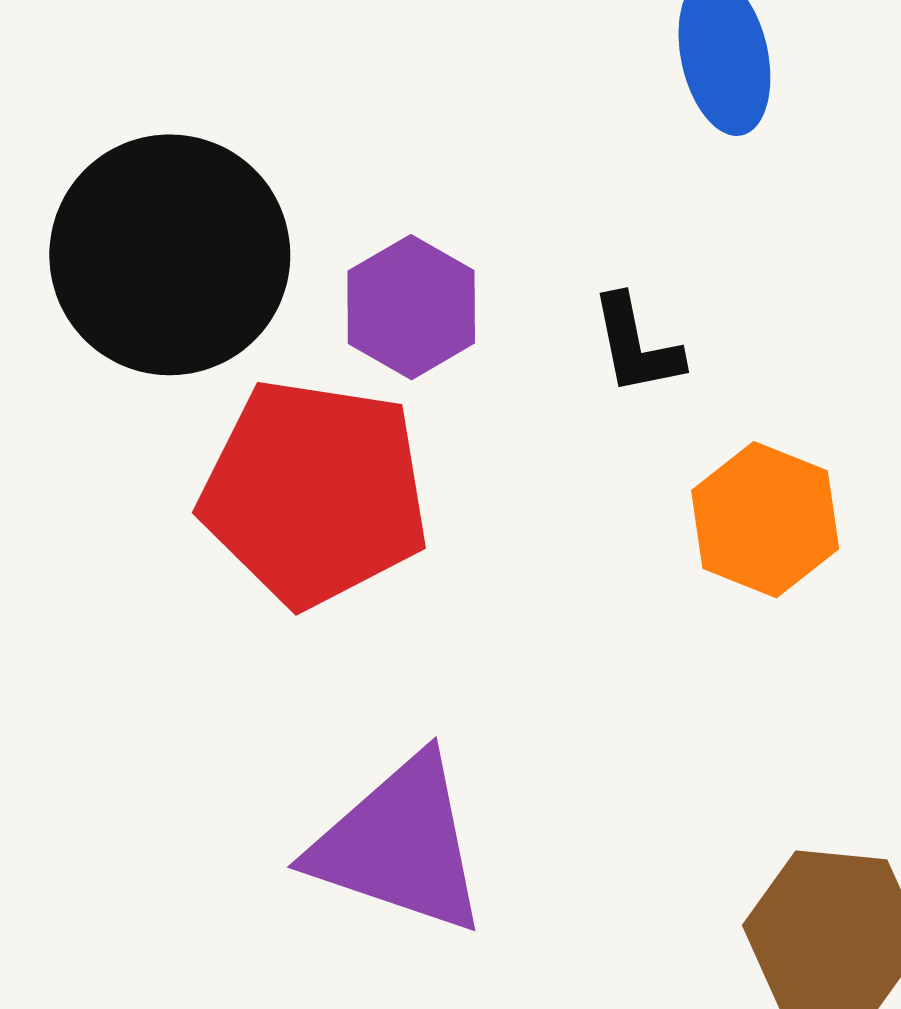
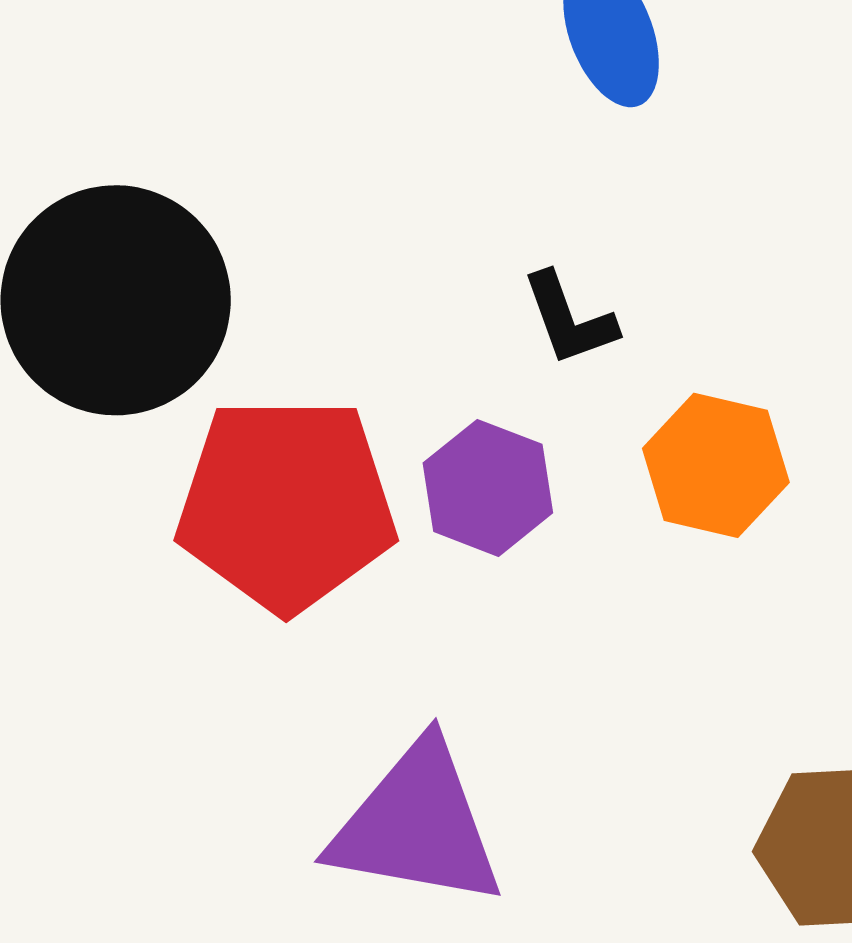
purple hexagon: (411, 307) -> (488, 488), moved

